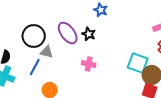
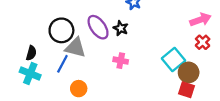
gray triangle: (47, 52) -> (75, 48), size x1.5
cyan square: (138, 63) -> (173, 59), turned 30

